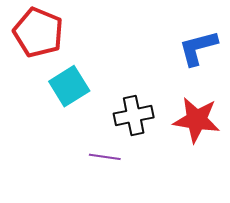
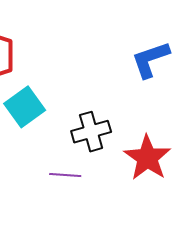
red star: (197, 120) -> (147, 158), moved, turned 30

